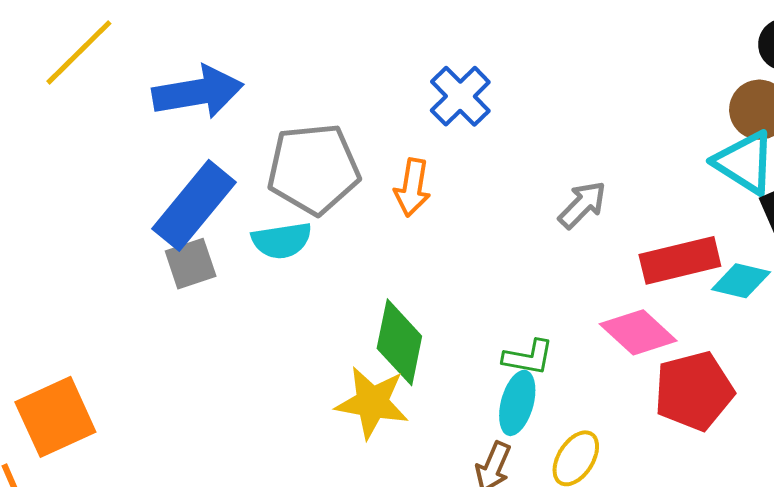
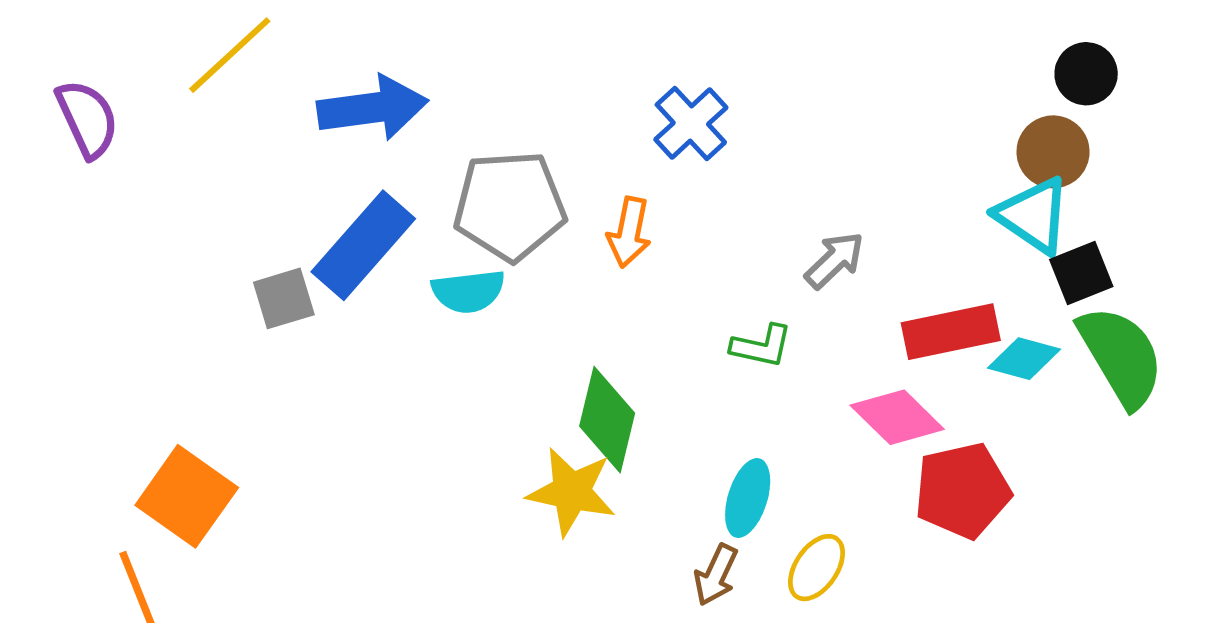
gray square: (191, 264) -> (284, 298), moved
green L-shape: (528, 357) -> (762, 346), moved
orange square: (55, 417) -> (187, 496), turned -32

